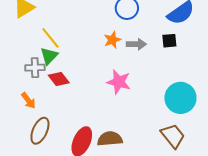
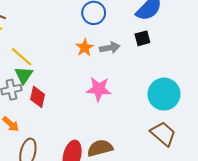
red diamond: (59, 79) -> (38, 97), turned 60

